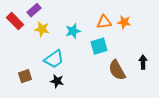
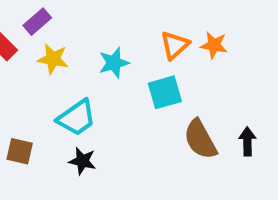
orange triangle: (104, 22) -> (175, 45), turned -35
black arrow: (143, 62) -> (247, 141), moved
brown square: (25, 76) -> (20, 151), turned 32

